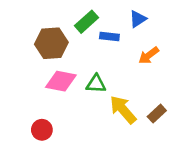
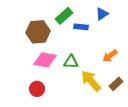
orange arrow: (149, 55) -> (110, 56), moved
red circle: (42, 130) -> (37, 89), moved

